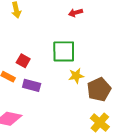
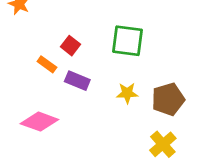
yellow star: (76, 76) -> (127, 93), moved

